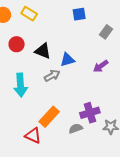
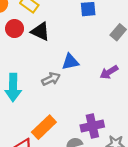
red circle: (17, 44) -> (15, 29), moved
black triangle: (43, 51) -> (40, 32), moved

